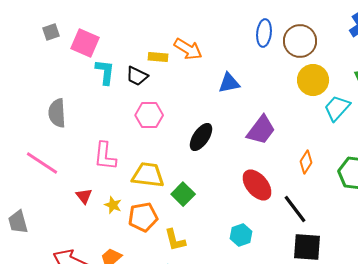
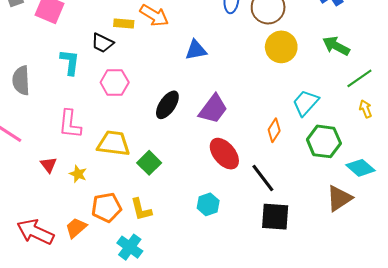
cyan L-shape: (105, 72) -> (70, 62), moved
cyan trapezoid: (337, 108) -> (306, 103), moved
purple trapezoid: (261, 130) -> (213, 109), moved
orange pentagon: (143, 217) -> (106, 207), moved

